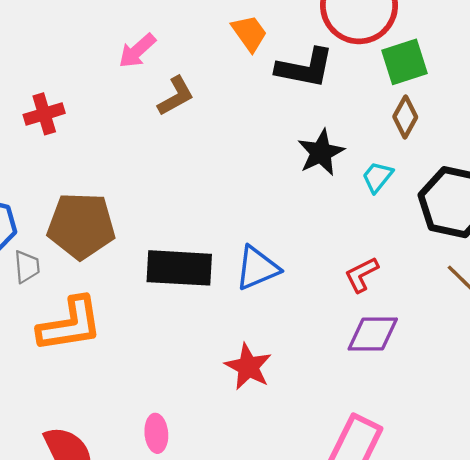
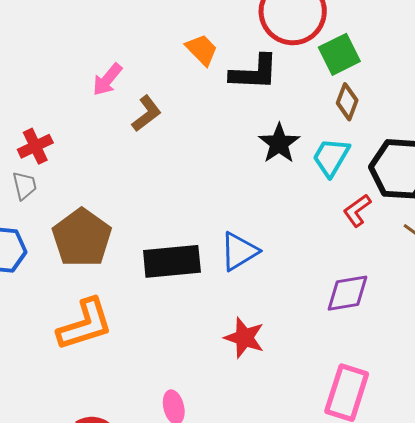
cyan trapezoid: (377, 177) -> (331, 157), size x1.4
brown pentagon: (81, 226) -> (82, 238), turned -30
gray trapezoid: (27, 267) -> (25, 185), moved
red L-shape: (362, 275) -> (357, 211), moved

